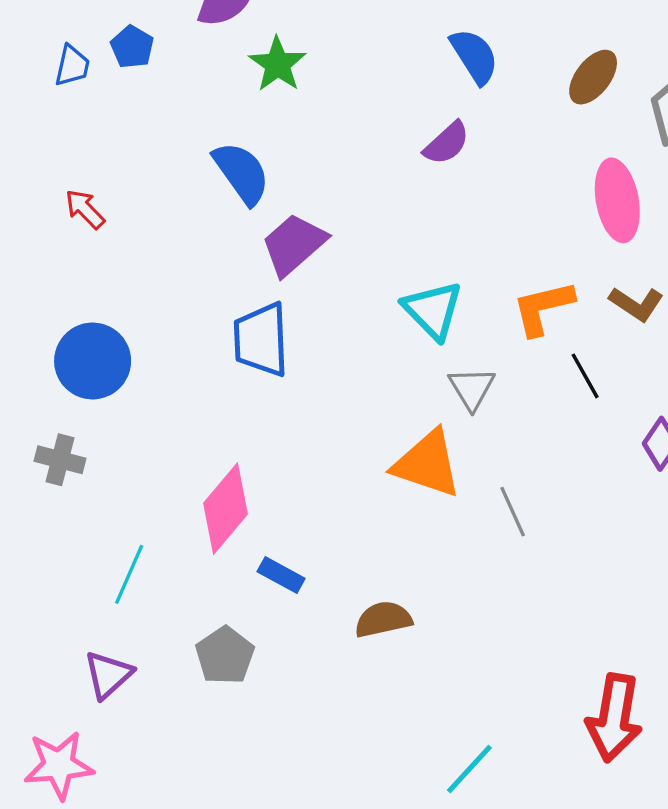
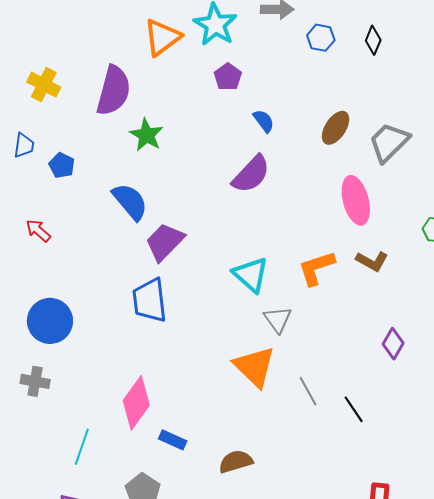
blue pentagon: (132, 47) -> (62, 165), moved
blue semicircle: (474, 56) -> (264, 121), size x0.7
purple semicircle: (447, 143) -> (251, 174), size x1.4
black line: (585, 376) -> (354, 409), moved
orange triangle: (427, 464) -> (255, 367), turned 30

